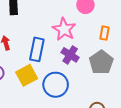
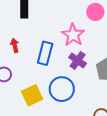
yellow square: (27, 75) -> (32, 95), moved

